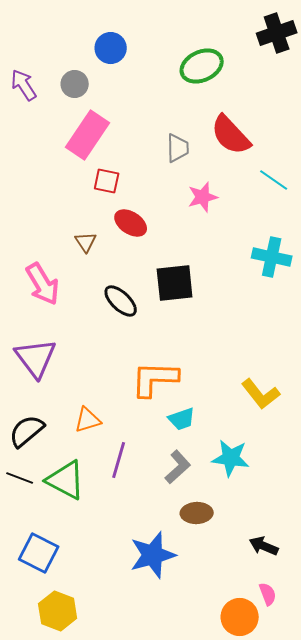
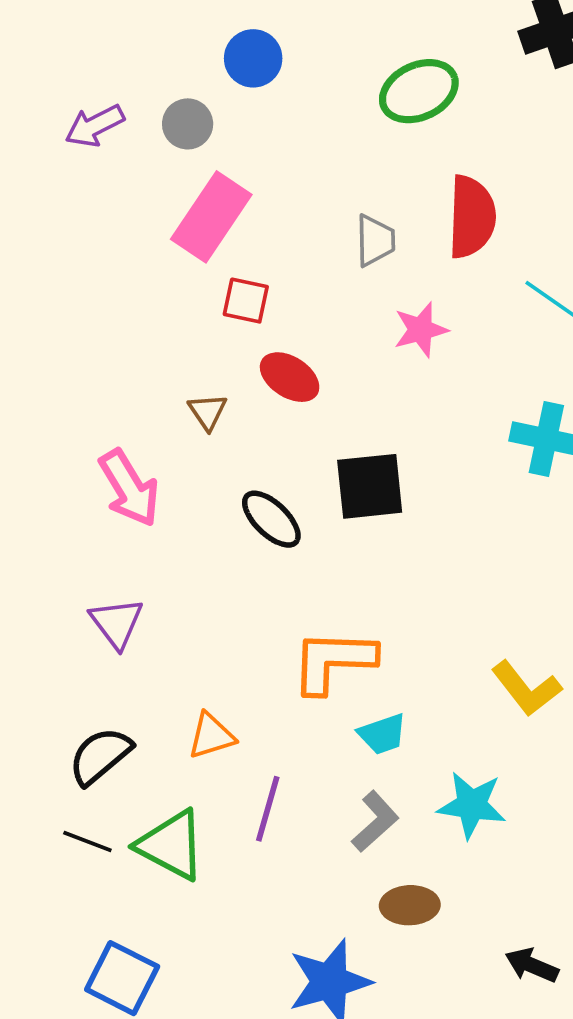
purple arrow: (24, 85) -> (95, 126), turned -84
red semicircle: (231, 135) -> (472, 217), turned -135
purple triangle: (36, 358) -> (117, 623), size x0.7

